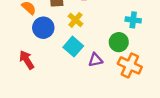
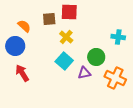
blue circle: (43, 28) -> (15, 46), moved
green circle: (119, 42) -> (96, 57), moved

